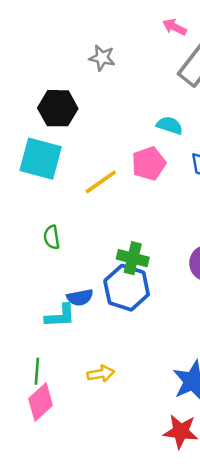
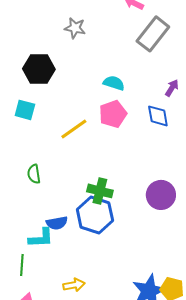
cyan semicircle: (170, 125) -> (114, 83), moved
cyan square: (41, 159) -> (25, 110), size x0.6
green line: (37, 371) -> (22, 265), moved

